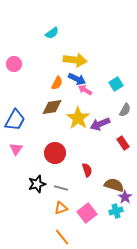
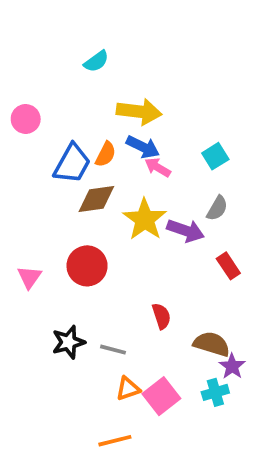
gray semicircle: (125, 110) -> (217, 208), moved
blue trapezoid: (15, 120) -> (72, 164), moved
purple arrow: (100, 124) -> (186, 231), turned -138
red circle: (55, 153) -> (87, 266), moved
orange triangle: (61, 208) -> (128, 389), moved
orange line: (62, 237) -> (115, 441), turned -66

